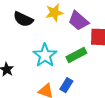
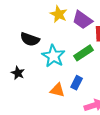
yellow star: (54, 13) -> (59, 14), turned -30
black semicircle: (23, 19) -> (30, 39), moved

